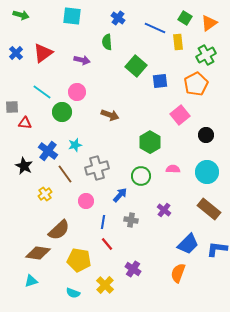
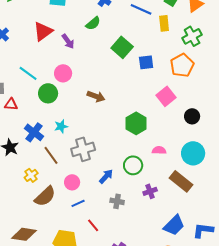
green semicircle: (107, 42) -> (93, 23), turned -126
red triangle: (43, 53) -> (43, 31), moved
purple arrow: (82, 60) -> (68, 41), turned 42
green circle: (141, 176) -> (133, 165), moved
brown rectangle: (209, 209) -> (181, 181), moved
purple cross: (164, 210) -> (150, 191), turned 32
blue line: (103, 222) -> (78, 203), moved, turned 56
brown semicircle: (59, 230) -> (45, 196), moved

